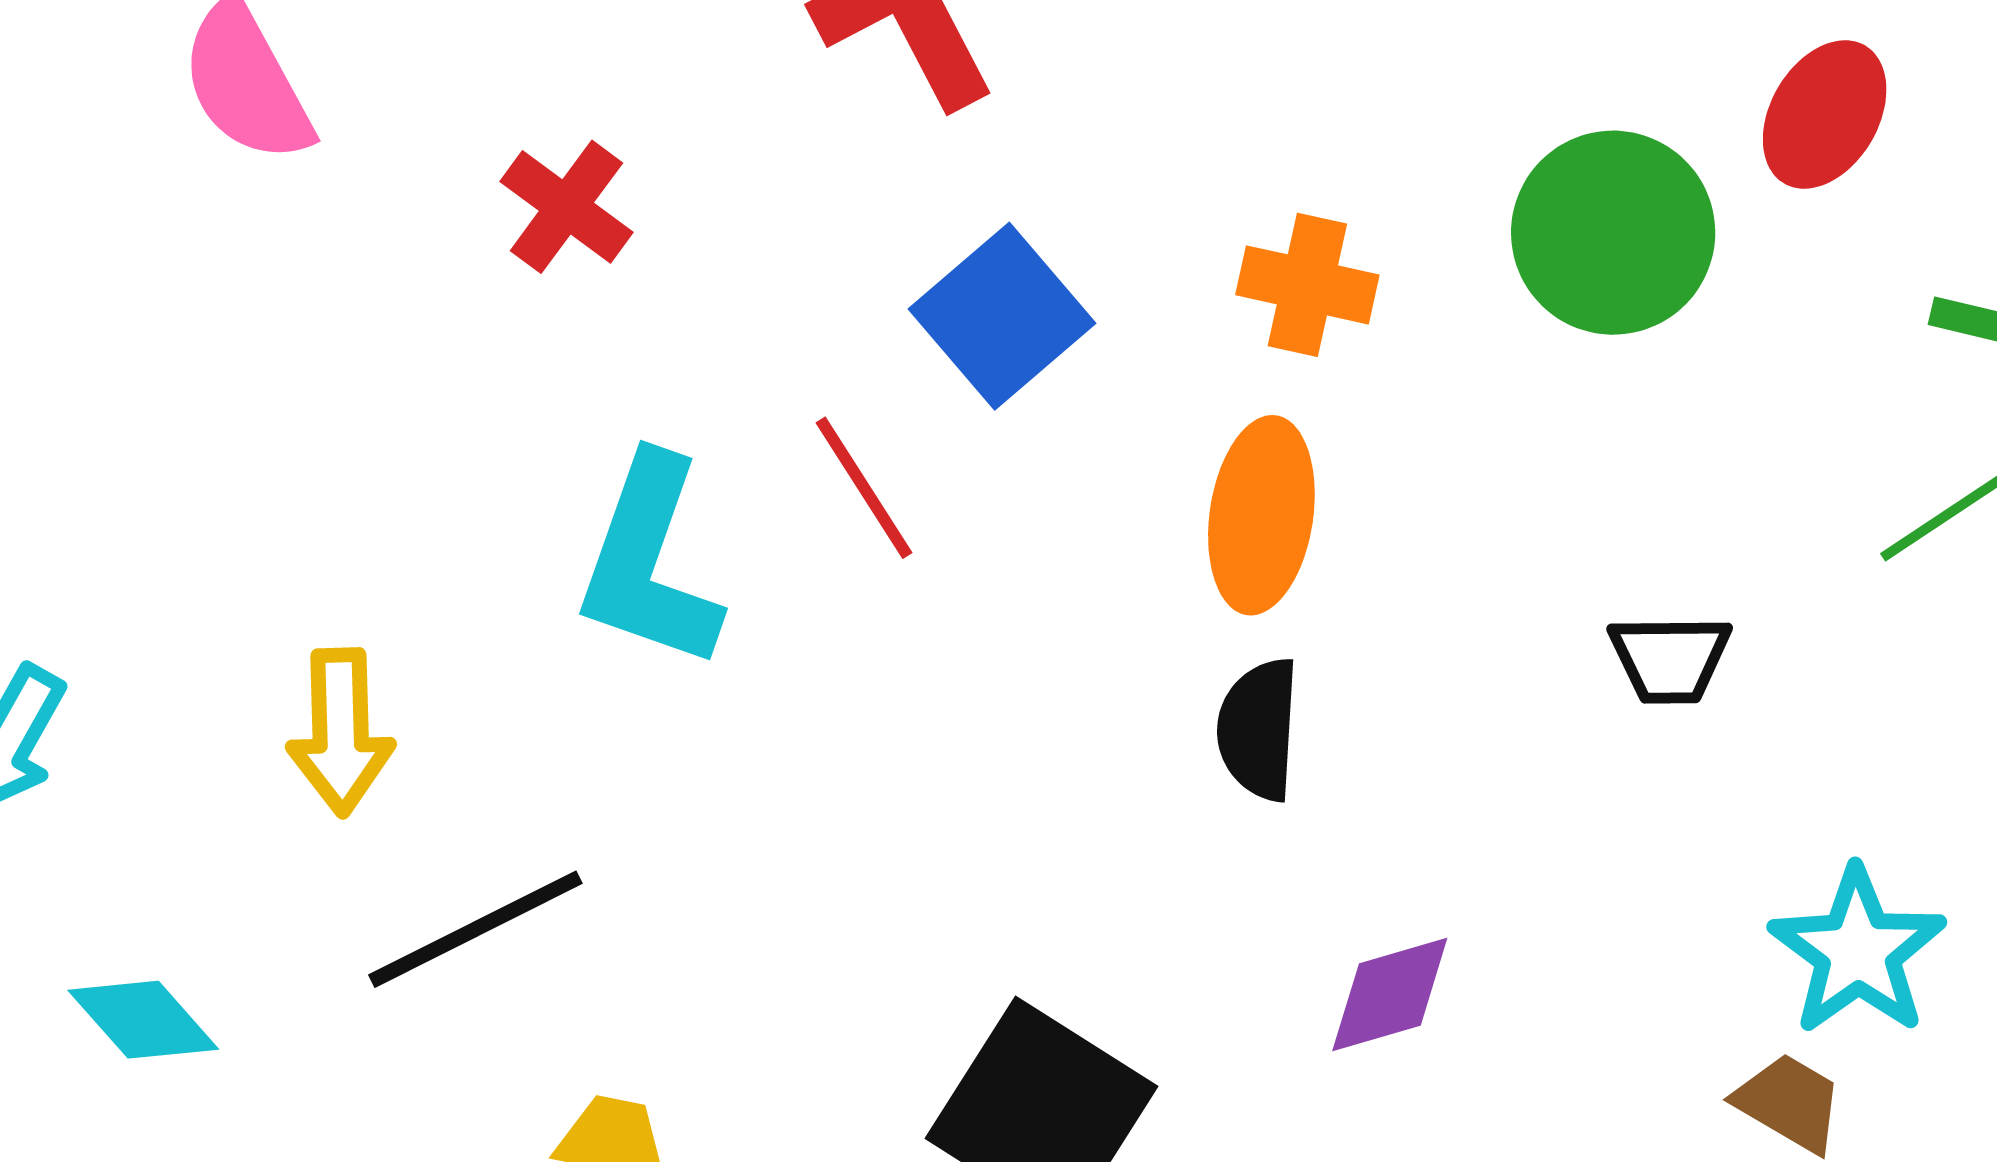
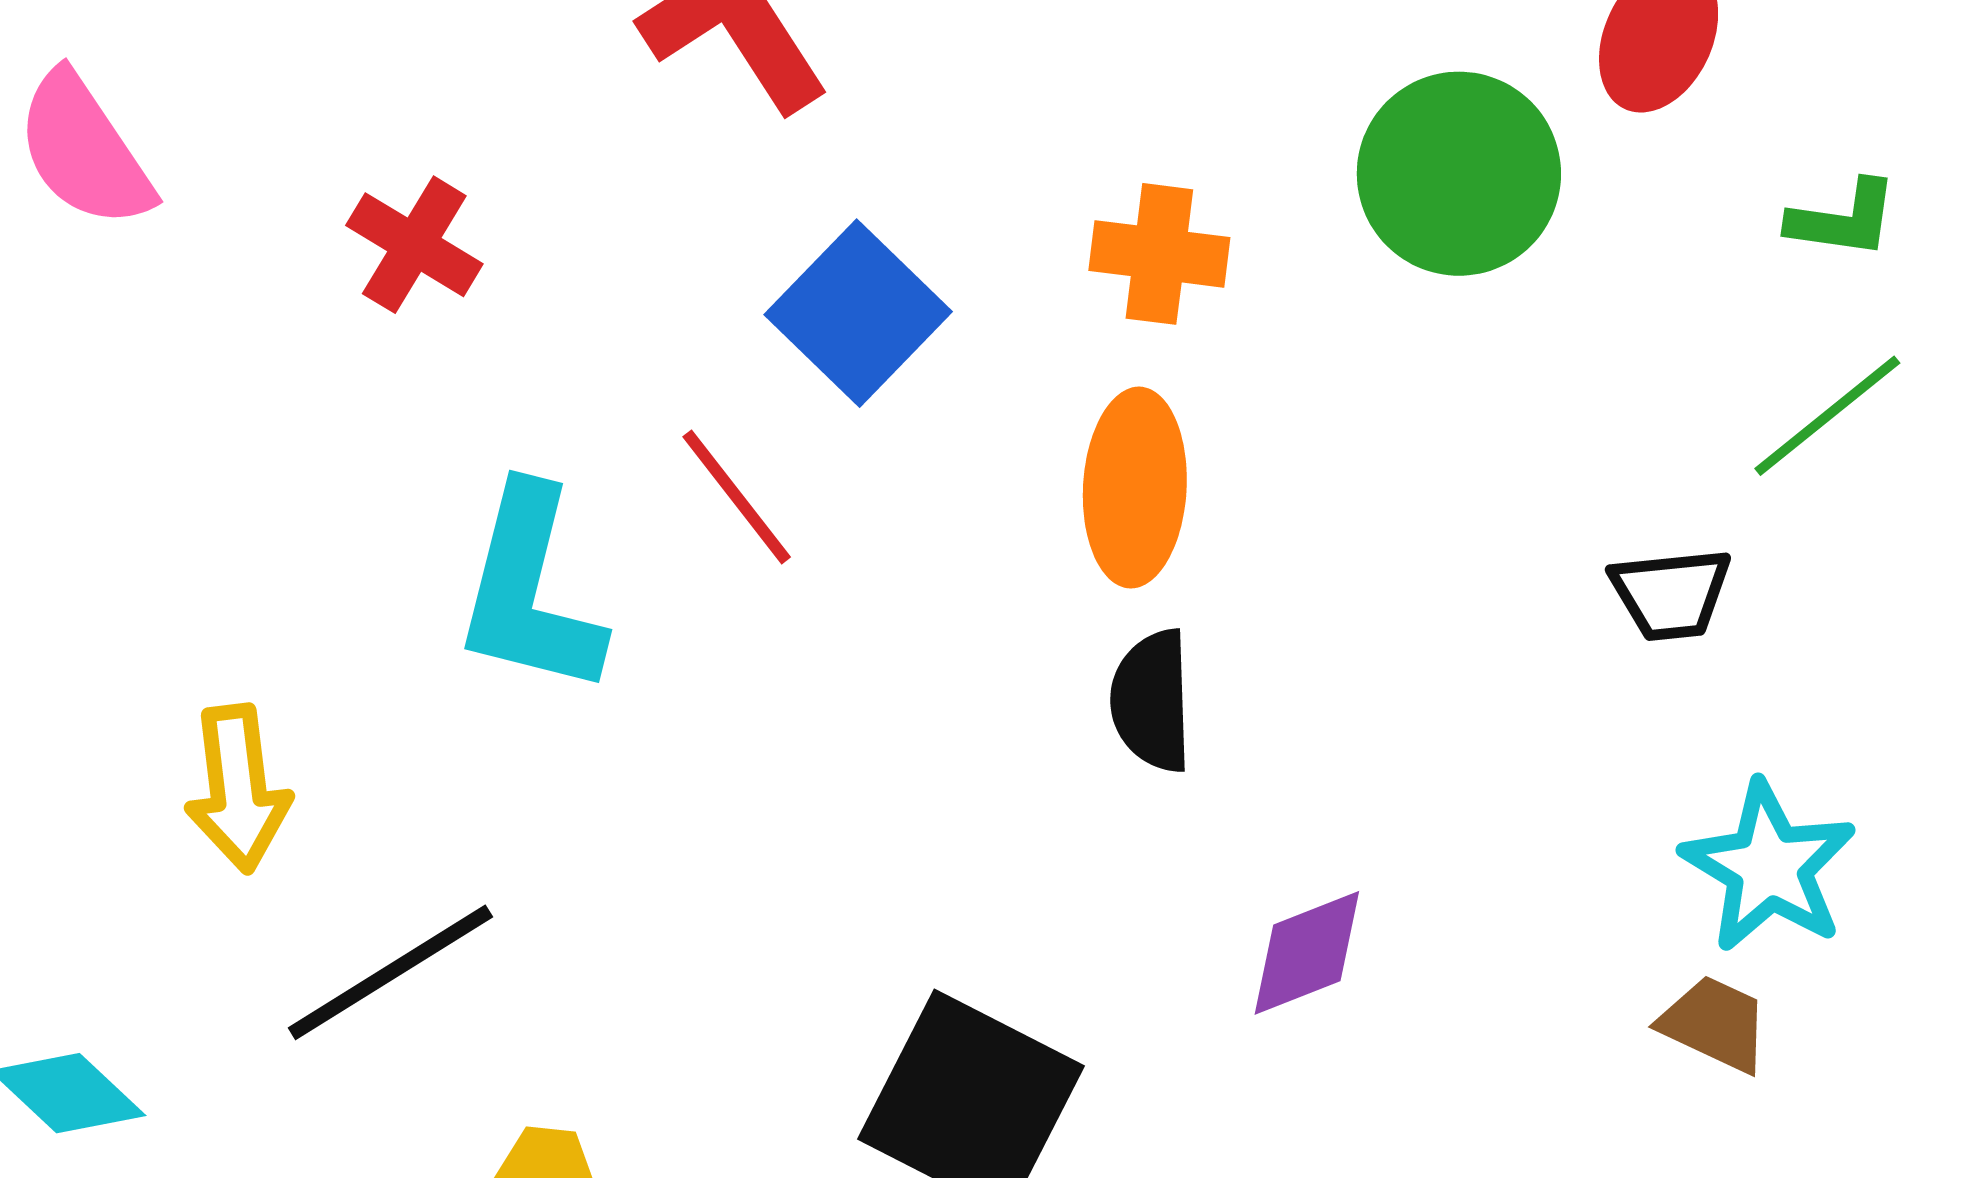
black trapezoid: (1670, 659) -> (1671, 594), moved

